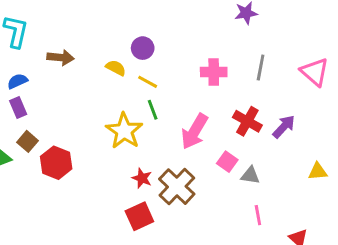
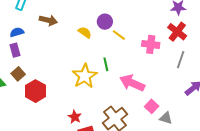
gray line: (261, 67) -> (181, 60), moved
yellow line: (148, 82) -> (119, 35), moved
red cross: (247, 121) -> (177, 32), moved
pink arrow: (194, 131) -> (132, 83), turned 75
red star: (142, 178) -> (75, 117), moved

